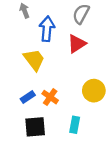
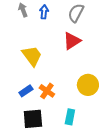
blue arrow: (47, 29) -> (44, 12), moved, size x0.6

